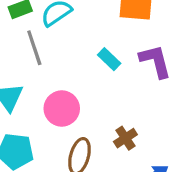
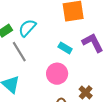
pink circle: (62, 109) -> (57, 74), moved

